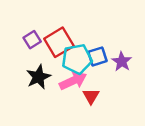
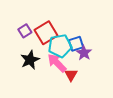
purple star: (122, 62) -> (84, 53), moved
pink arrow: (73, 81) -> (57, 63), turned -110

